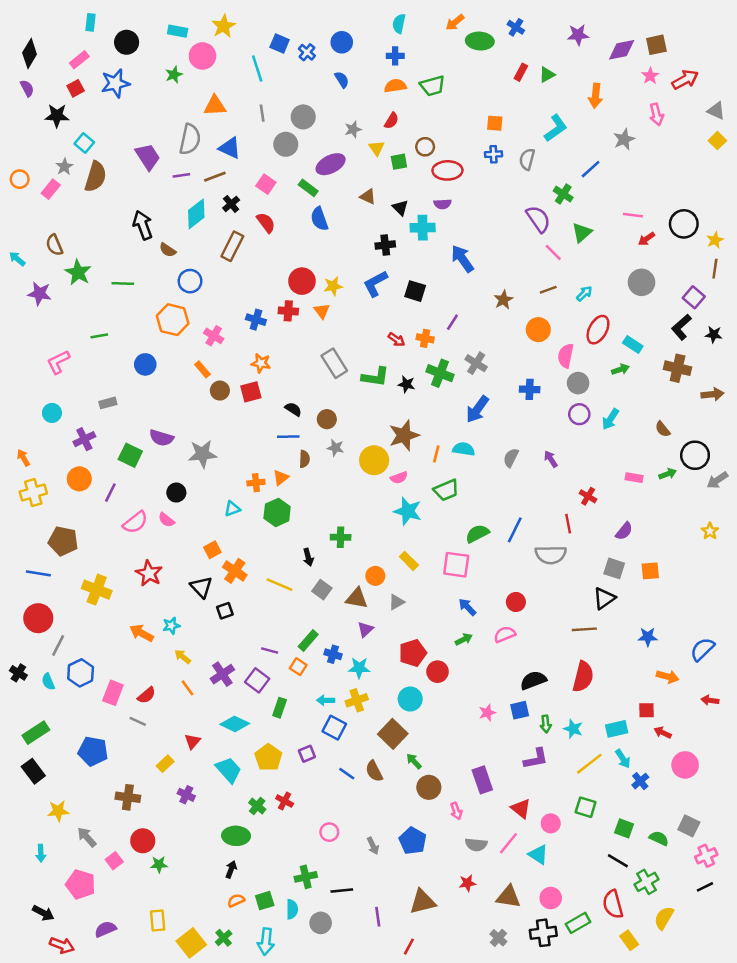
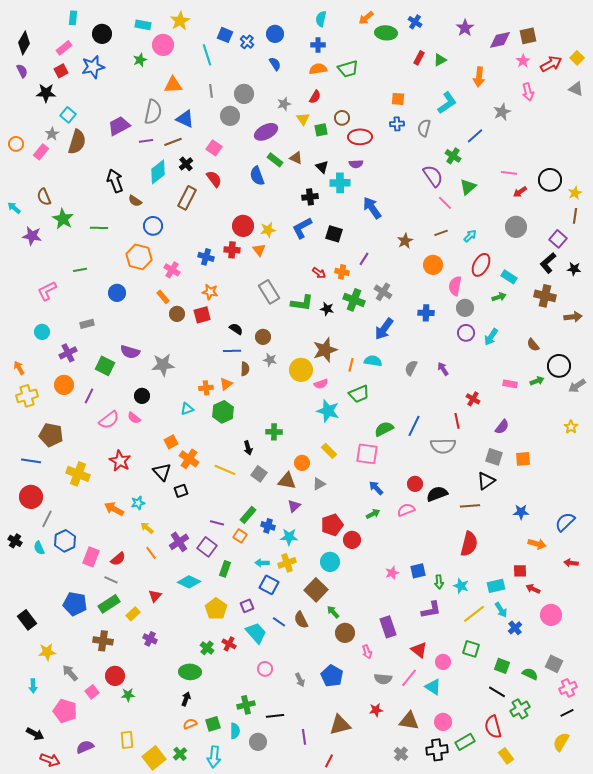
purple star: (578, 35) -> (465, 28), turned -30
yellow square: (717, 141) -> (577, 58), moved
purple trapezoid: (148, 157) -> (119, 126), turned -85
green rectangle: (308, 188) -> (275, 160), moved
black semicircle: (533, 680) -> (437, 494), moved
green rectangle: (36, 733) -> (109, 604), moved
cyan trapezoid: (229, 770) -> (256, 633), moved
yellow semicircle: (664, 918) -> (561, 742), moved

